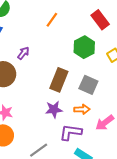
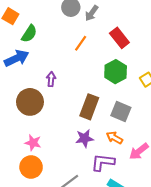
red rectangle: (100, 20) -> (119, 38), moved
purple arrow: (23, 53) -> (51, 79), turned -32
orange arrow: (82, 109) -> (114, 138), turned -147

